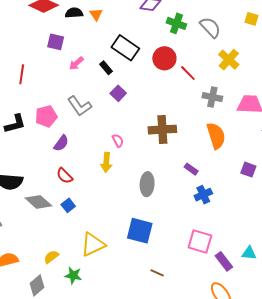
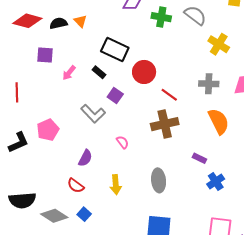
red circle: (164, 58) -> (144, 72), moved
red line: (188, 73) -> (169, 95), moved
gray L-shape: (80, 106) -> (93, 114), moved
purple semicircle: (61, 143) -> (85, 158), moved
yellow arrow: (106, 162) -> (116, 185), moved

